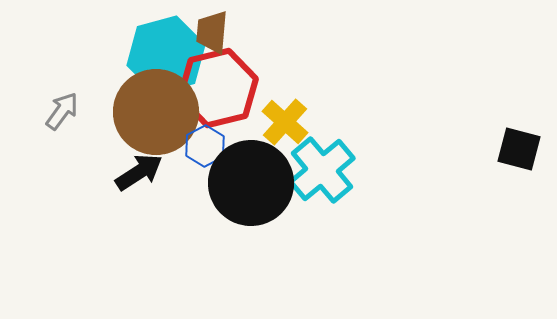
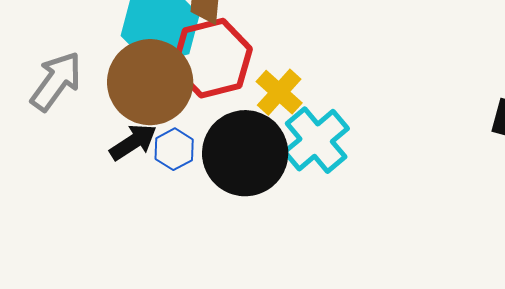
gray arrow: (62, 111) -> (56, 81), size x1.6
blue hexagon: (205, 146) -> (174, 149), moved

